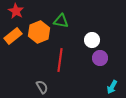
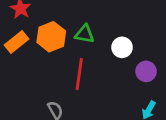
green triangle: (61, 21) -> (85, 34), moved
purple circle: (100, 58) -> (146, 71), moved

